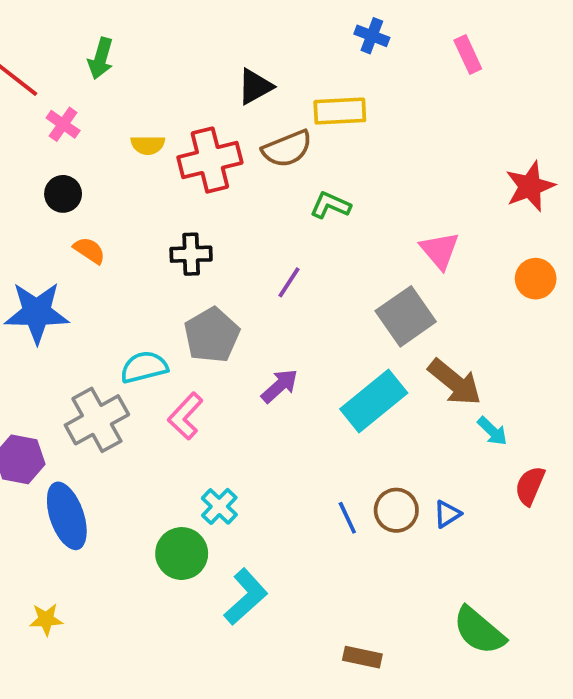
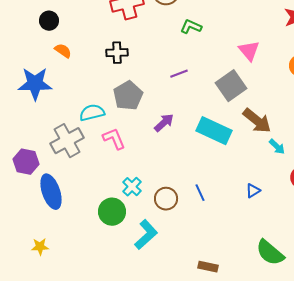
purple line: (289, 282) -> (179, 74), moved, turned 36
cyan rectangle: (374, 401) -> (214, 131), turned 64
pink L-shape: (185, 416) -> (114, 139), turned 115
brown circle: (396, 510) -> (166, 199), moved

